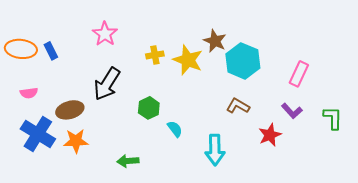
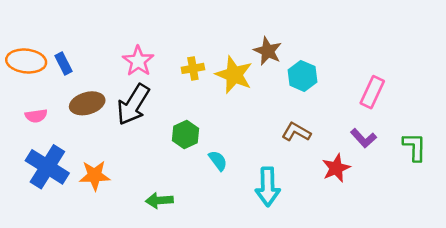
pink star: (105, 34) -> (138, 61), moved
cyan hexagon: (243, 61) -> (303, 76), size x0.7
brown ellipse: (70, 110) -> (87, 103), moved

